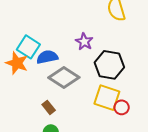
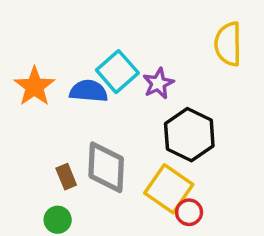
cyan square: (28, 47) -> (117, 72), moved
gray diamond: (64, 78) -> (106, 167), moved, turned 44

